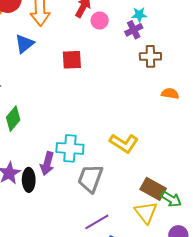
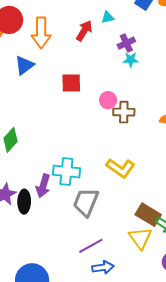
cyan star: (139, 15) -> (131, 60), moved
pink circle: (100, 21) -> (108, 100), moved
purple cross: (134, 30) -> (126, 43), moved
brown cross: (150, 56) -> (124, 112), moved

